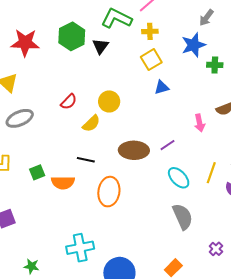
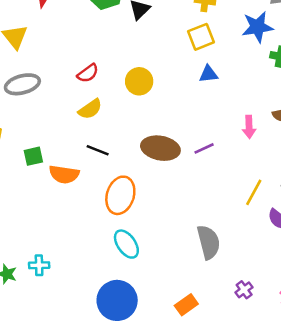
yellow semicircle: (91, 123) -> (90, 109), moved
cyan ellipse: (179, 178) -> (126, 244), moved
cyan cross: (80, 248) -> (39, 265), moved, size x0.6

